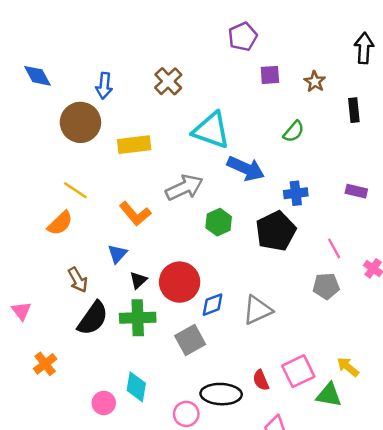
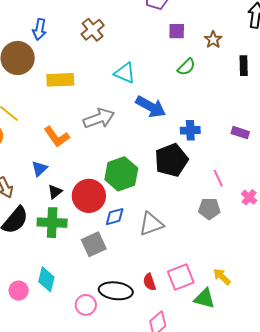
cyan triangle: (211, 130) -> (125, 73), size x0.7
green semicircle: (294, 132) -> (186, 67), moved
green hexagon: (219, 222) -> (121, 174), moved, size x1.5

